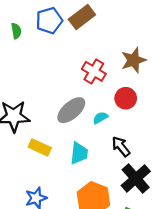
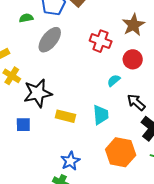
green semicircle: (16, 31) -> (26, 18), turned -80
gray ellipse: (71, 110) -> (50, 40), moved

